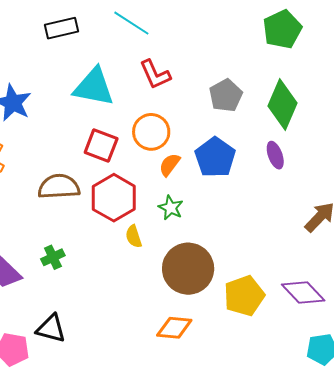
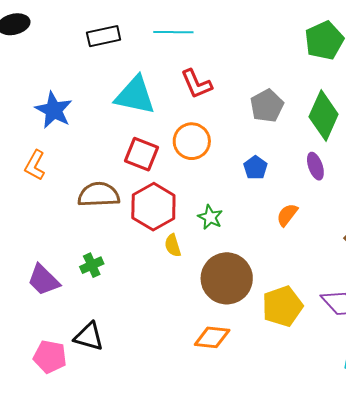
cyan line: (131, 23) -> (173, 32), turned -33
blue pentagon: (215, 157) -> (255, 168), size x0.6
orange semicircle: (170, 165) -> (287, 215), moved

